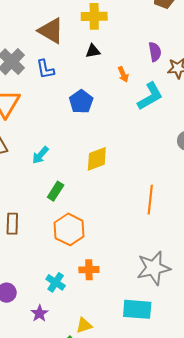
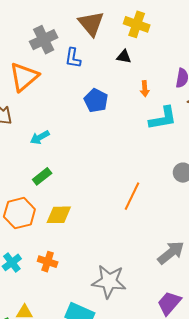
blue pentagon: (81, 102) -> (96, 100), turned -30
yellow diamond: (97, 159) -> (59, 215), moved
orange line: (150, 200) -> (132, 196), moved
orange hexagon: (69, 229) -> (19, 213), moved

